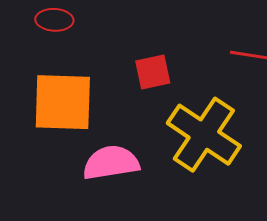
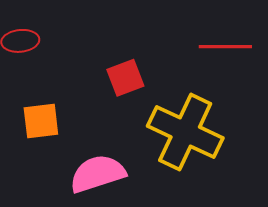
orange square: (63, 102) -> (41, 121), size x0.6

